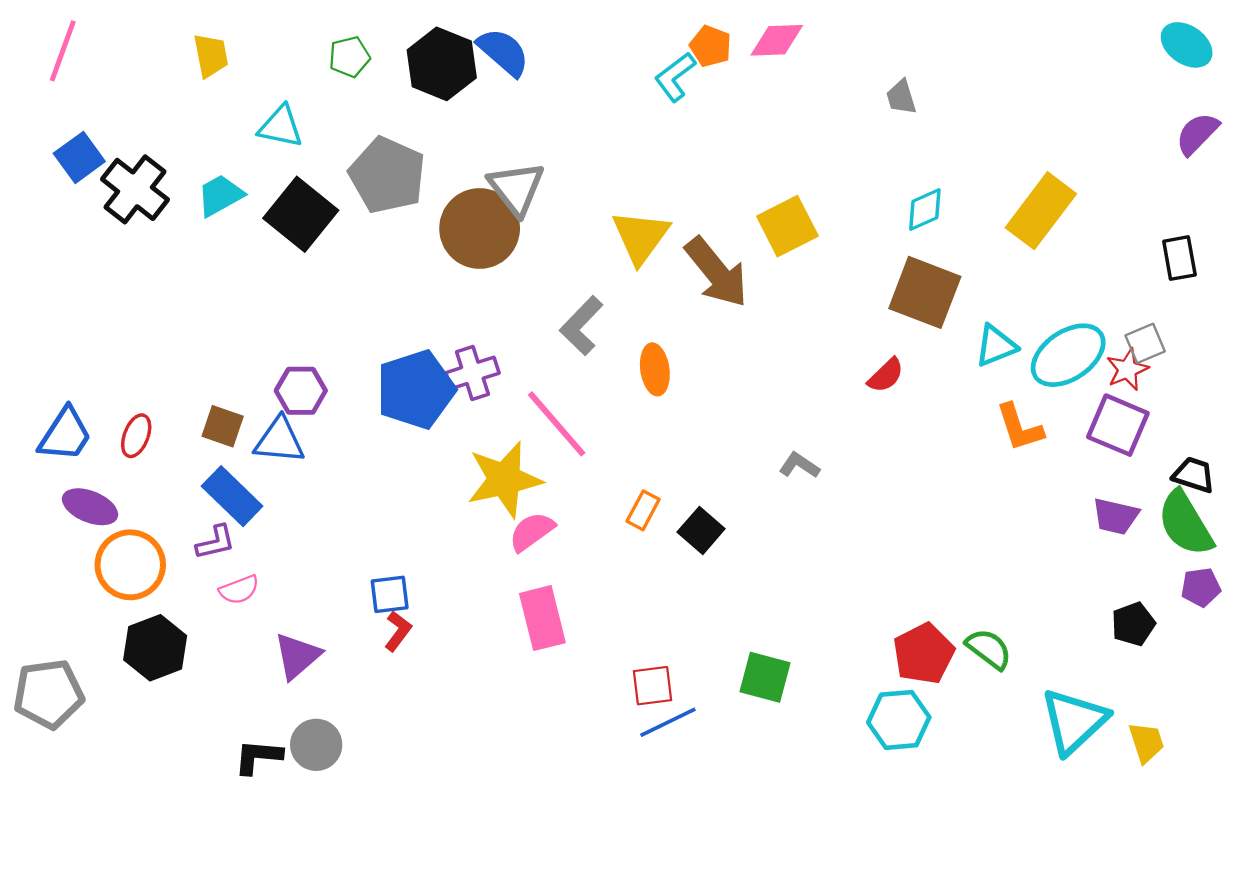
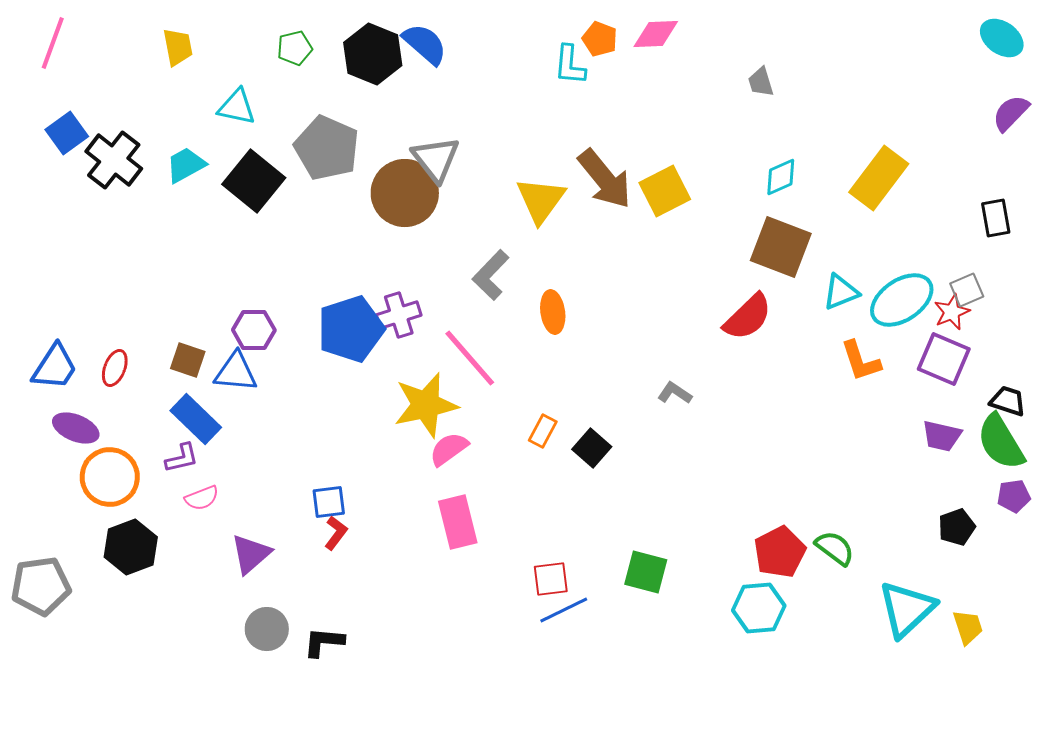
cyan L-shape: (675, 77) -> (570, 65), turned -48
brown arrow: (716, 272) -> (605, 179), moved
red semicircle: (886, 375) -> (748, 317), size x1.6
black L-shape: (258, 757) -> (324, 642), moved

